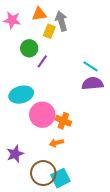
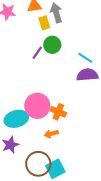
yellow rectangle: (49, 31) -> (44, 23), turned -40
green circle: (29, 48) -> (52, 45), moved
cyan ellipse: (21, 95) -> (16, 119), moved

